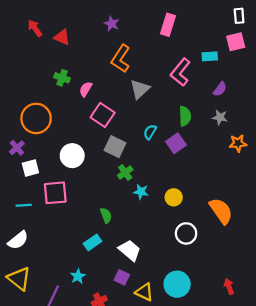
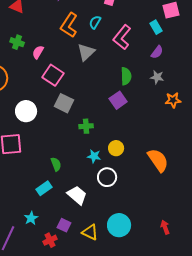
cyan rectangle: (210, 56) -> (156, 27), moved, turned 64
cyan semicircle: (150, 132) -> (95, 22), moved
green cross: (125, 173) -> (86, 126), moved, turned 32
cyan star: (141, 192) -> (94, 156), moved
white circle: (186, 233) -> (107, 177), moved
purple square: (122, 277) -> (64, 225), moved

